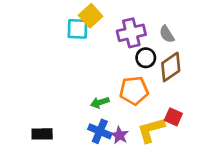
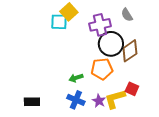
gray semicircle: (167, 34) -> (127, 15), moved
black circle: (146, 58) -> (111, 44), size x1.6
purple star: (119, 135) -> (99, 101), moved

